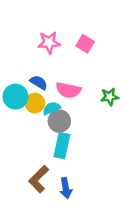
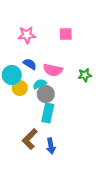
pink star: (49, 42) -> (27, 35), moved
pink square: (85, 44) -> (66, 34), turned -32
yellow circle: (35, 103) -> (20, 88), moved

